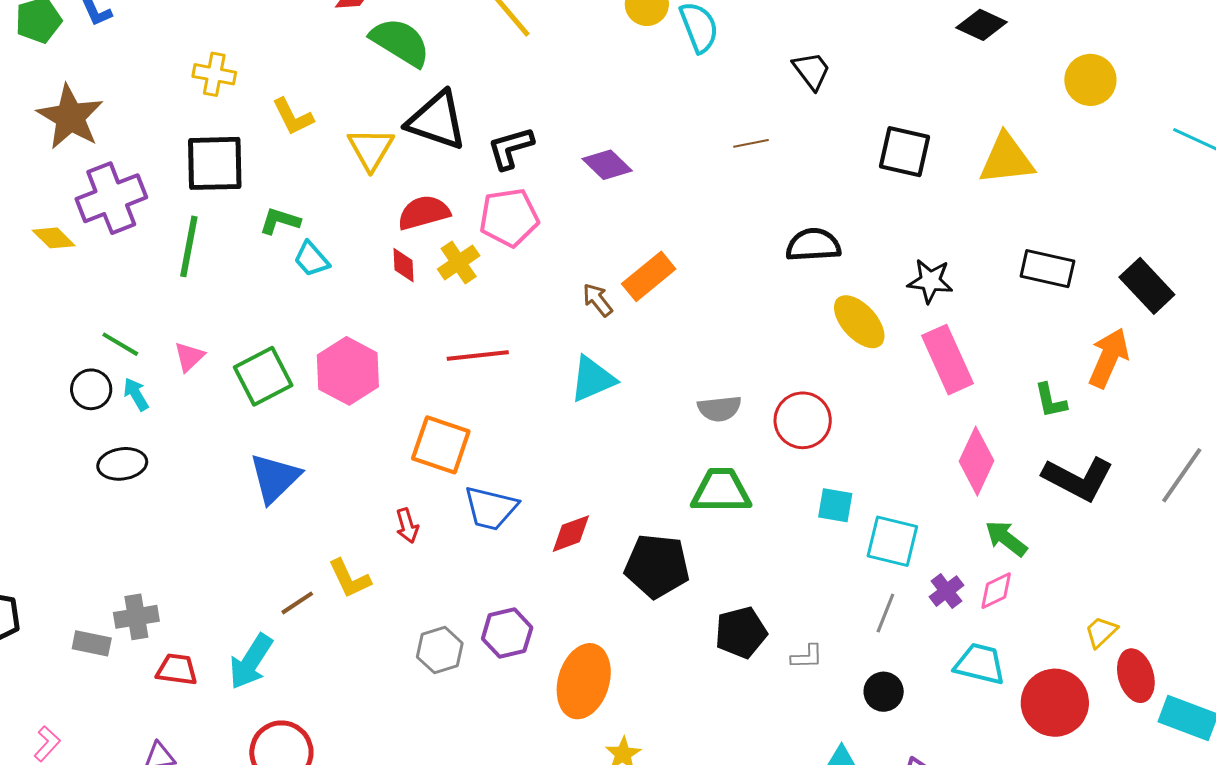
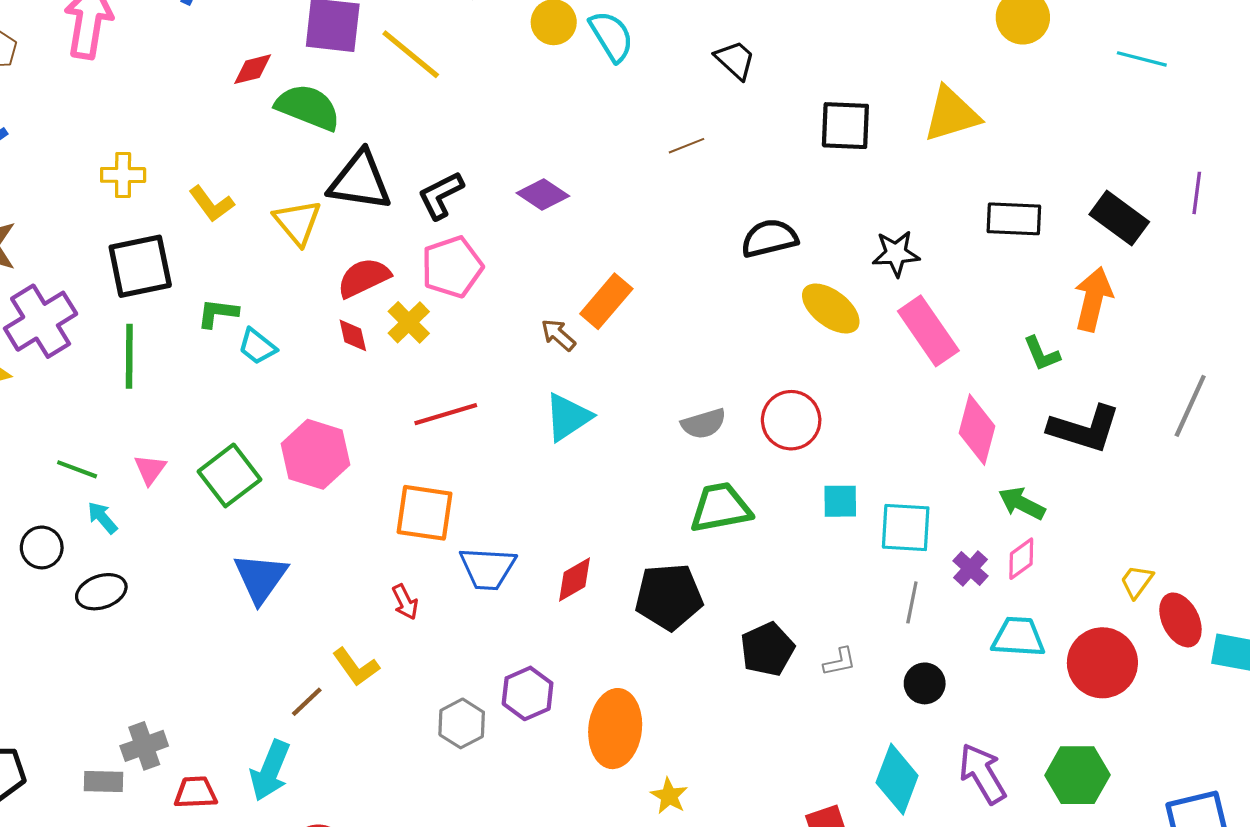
black circle: (91, 389) -> (42, 547), moved

